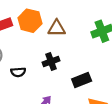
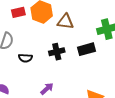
black rectangle: (82, 80) -> (86, 49), moved

